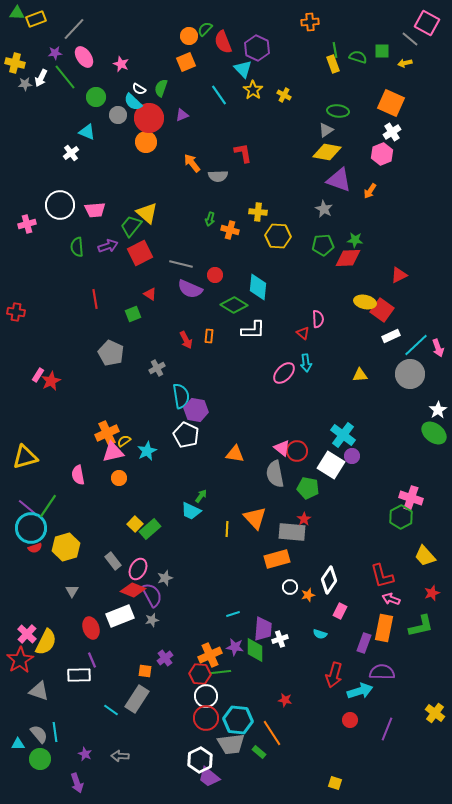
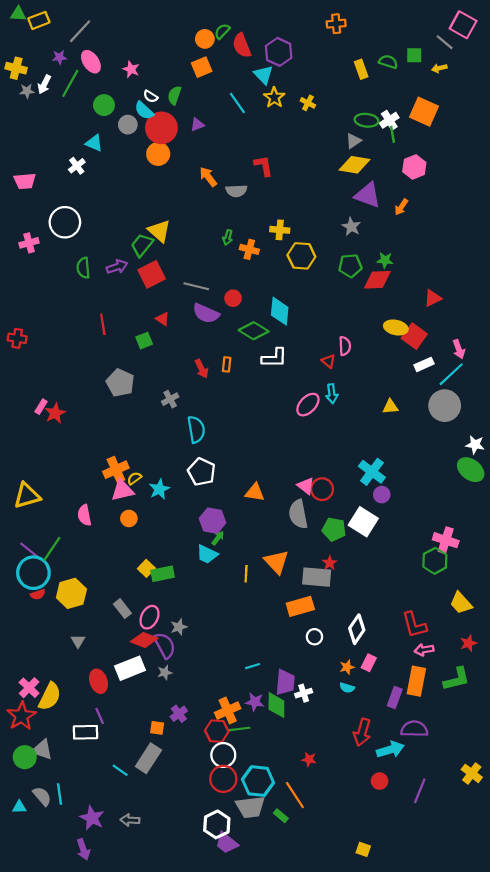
green line: (335, 50) -> (393, 134), moved
green line: (65, 77) -> (70, 83), turned 68
white cross: (392, 132) -> (389, 120), moved
pink trapezoid: (95, 210) -> (25, 181), moved
pink arrow: (438, 348) -> (459, 349), moved
purple hexagon: (196, 410) -> (212, 521), moved
white star: (438, 410) -> (475, 445), turned -30
white square: (331, 465) -> (363, 522), moved
green rectangle: (150, 529) -> (163, 574), turned 30
orange star: (308, 595) -> (347, 667), moved
pink arrow: (391, 599) -> (424, 650), turned -30
purple star: (85, 754) -> (92, 818), size x1.6
green circle: (40, 759) -> (25, 757), moved

